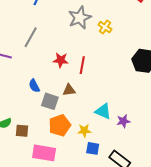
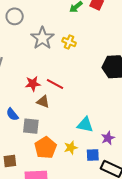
red line: (82, 65) -> (55, 84), turned -60
brown triangle: (69, 90) -> (43, 102), moved, turned 40
purple star: (123, 121) -> (108, 138), moved
blue square: (93, 148) -> (93, 155), moved

